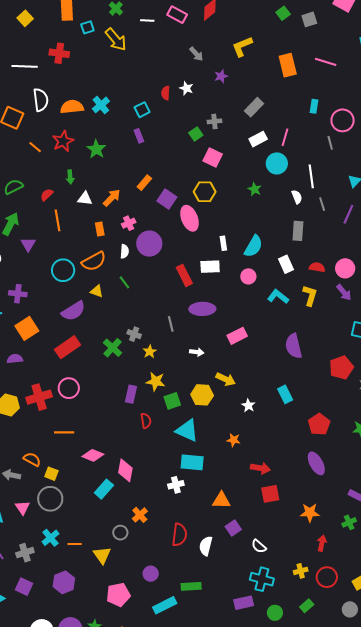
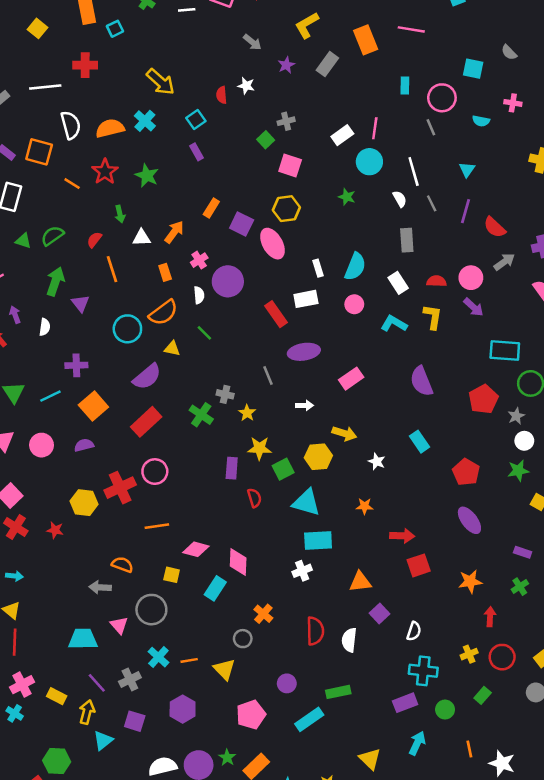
yellow arrow: (116, 39) -> (161, 82), moved
gray rectangle: (254, 107) -> (327, 64), moved
yellow square: (51, 474) -> (172, 575), moved
white semicircle: (259, 546) -> (414, 631), turned -105

